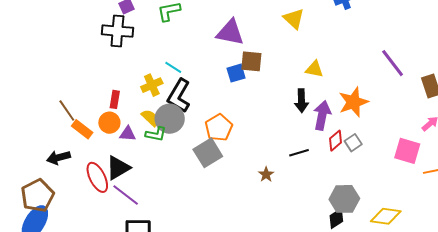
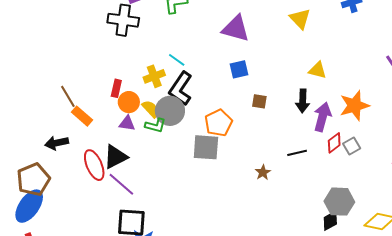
brown square: (251, 61) -> (259, 101), moved, size x0.7
orange circle: (109, 123) -> (129, 102), moved
gray square: (208, 153) -> (206, 147), turned 32

